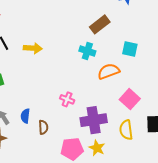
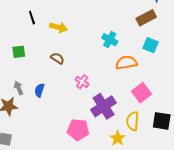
brown rectangle: (100, 24) -> (146, 18), moved
purple cross: (94, 120) -> (104, 106), turned -35
brown semicircle: (43, 127) -> (57, 58), moved, turned -64
yellow star: (97, 148) -> (118, 138), moved

